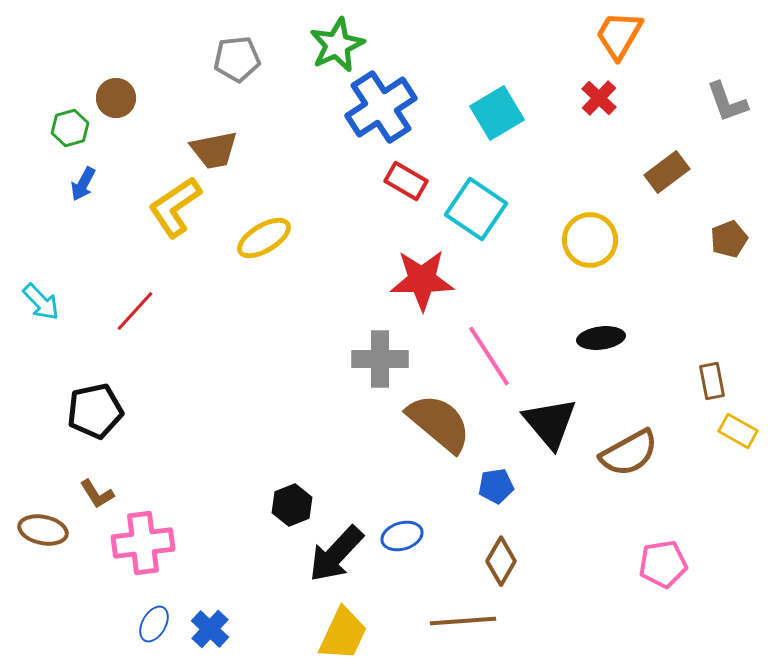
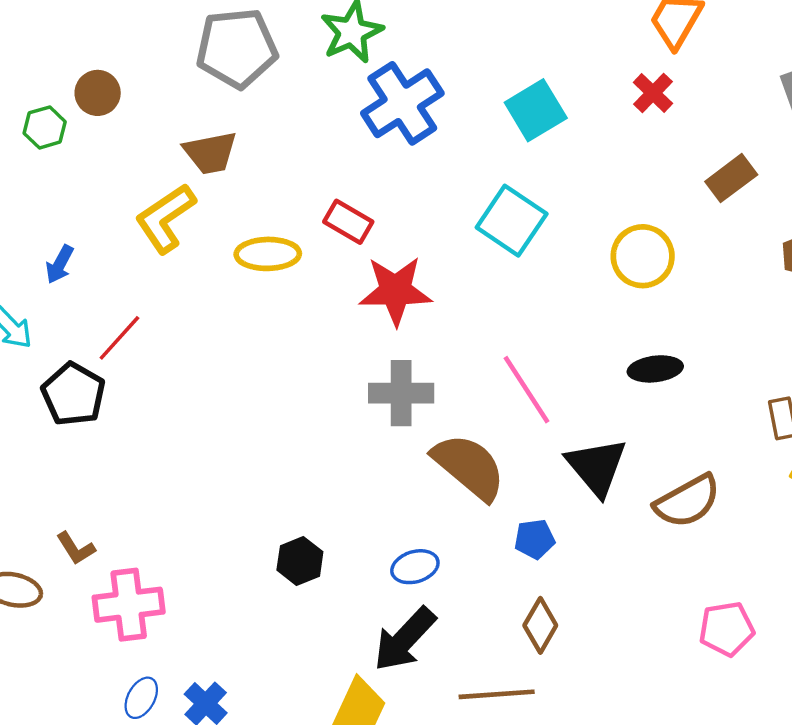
gray pentagon: (237, 59) -> (237, 48), size x1.5
red rectangle: (406, 181) -> (348, 222), moved
blue arrow: (83, 184) -> (60, 264), moved
yellow ellipse: (264, 238) -> (268, 254), turned 30
red star: (422, 280) -> (395, 291), moved
black pentagon: (95, 411) -> (73, 394), moved, turned -30
blue ellipse: (402, 536) -> (415, 567), moved
black arrow: (336, 554) -> (405, 639), moved

